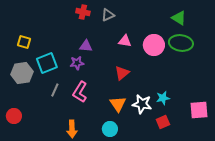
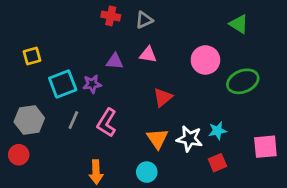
pink triangle: (125, 41) -> (148, 55), moved
yellow square: (24, 42) -> (32, 56), turned -32
green ellipse: (181, 43) -> (243, 81), moved, turned -30
purple star: (77, 63) -> (92, 84), moved
gray hexagon: (22, 73) -> (29, 120), moved

